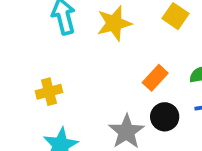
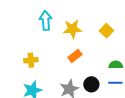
orange rectangle: (155, 78) -> (75, 56), moved

